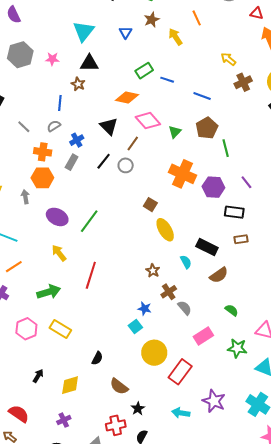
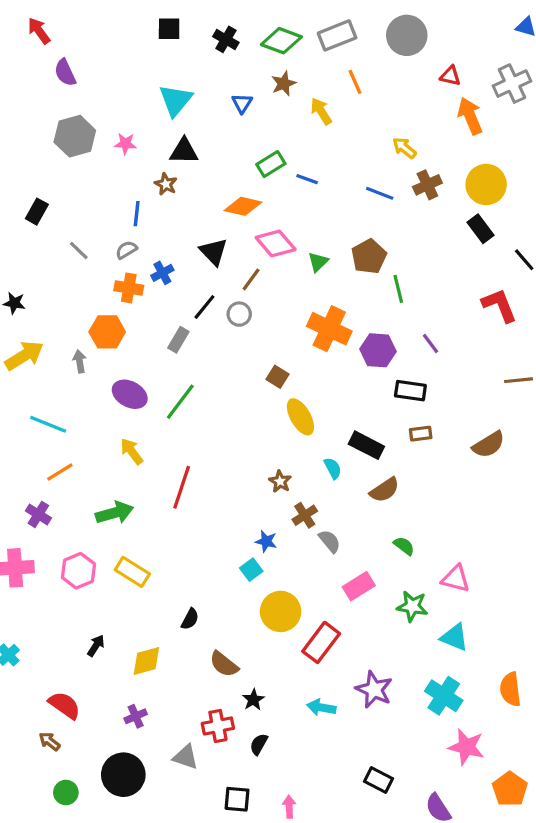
blue line: (202, 96) -> (380, 193), moved
orange cross: (43, 152) -> (129, 288), moved
gray rectangle: (72, 162) -> (178, 340), moved

